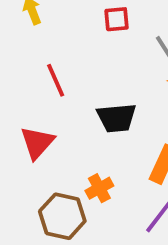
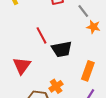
red line: (56, 80) -> (42, 35), moved

